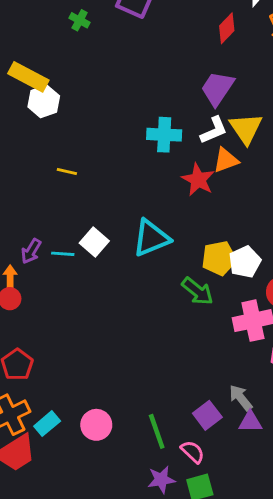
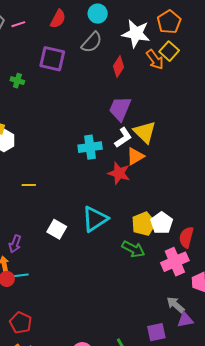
cyan line: (63, 254) -> (20, 275), moved
gray arrow: (241, 398) -> (176, 305), moved
purple square: (207, 415) -> (156, 332), turned 36
purple triangle: (250, 422) -> (185, 320), moved

